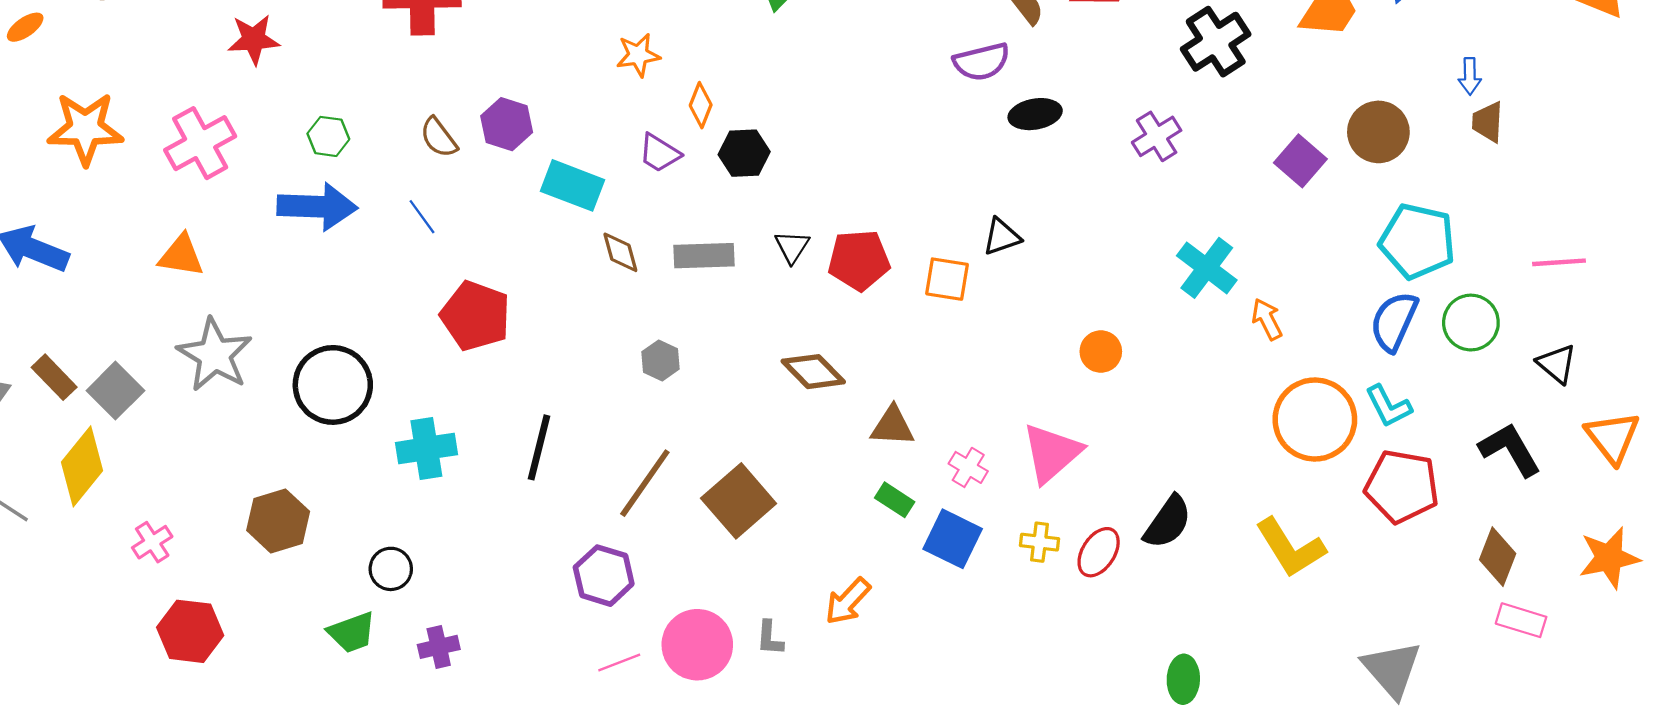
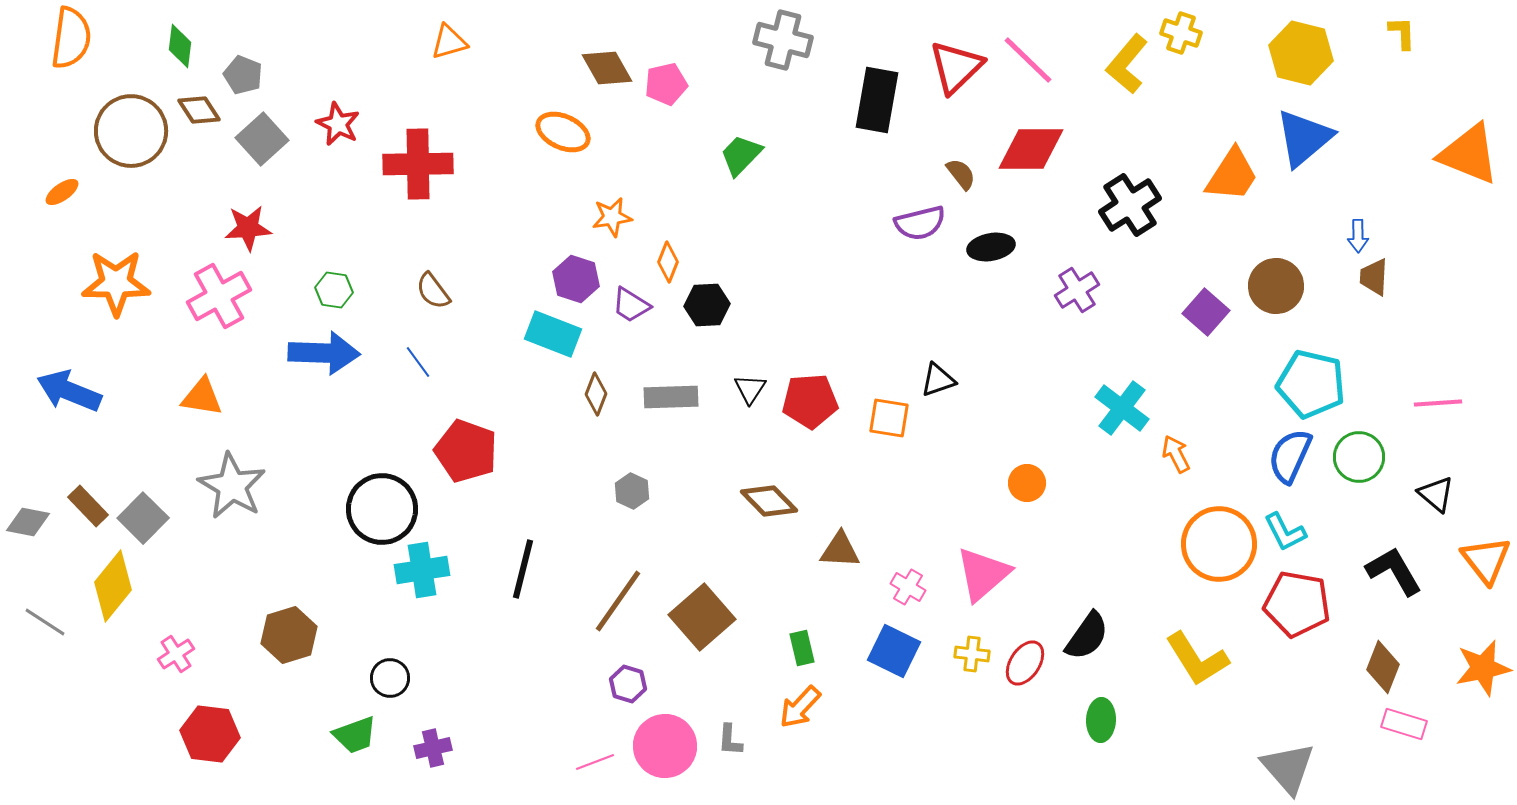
red star: (254, 39) -> (248, 228), moved
black ellipse: (1035, 114) -> (991, 247), moved
purple hexagon: (507, 124) -> (576, 279), moved
brown diamond: (620, 252) -> (596, 394), turned 36
black circle: (333, 385) -> (382, 509), moved
green rectangle: (895, 500) -> (802, 648), moved, turned 44
purple hexagon: (604, 576) -> (628, 684), moved, size x0.7
green ellipse: (1183, 679) -> (1101, 720), moved

